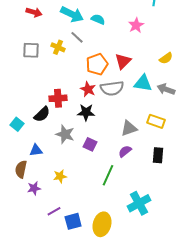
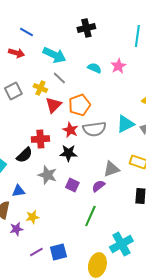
cyan semicircle: (98, 19) -> (94, 68), moved
gray square: (31, 50) -> (13, 91), turned -30
red triangle: (123, 61) -> (53, 105), moved
cyan triangle: (143, 83) -> (125, 124), turned -36
purple semicircle: (125, 151) -> (98, 186), moved
yellow star: (60, 176) -> (32, 217), moved
blue square: (73, 221) -> (58, 252), moved
yellow ellipse: (102, 224) -> (97, 265), moved

